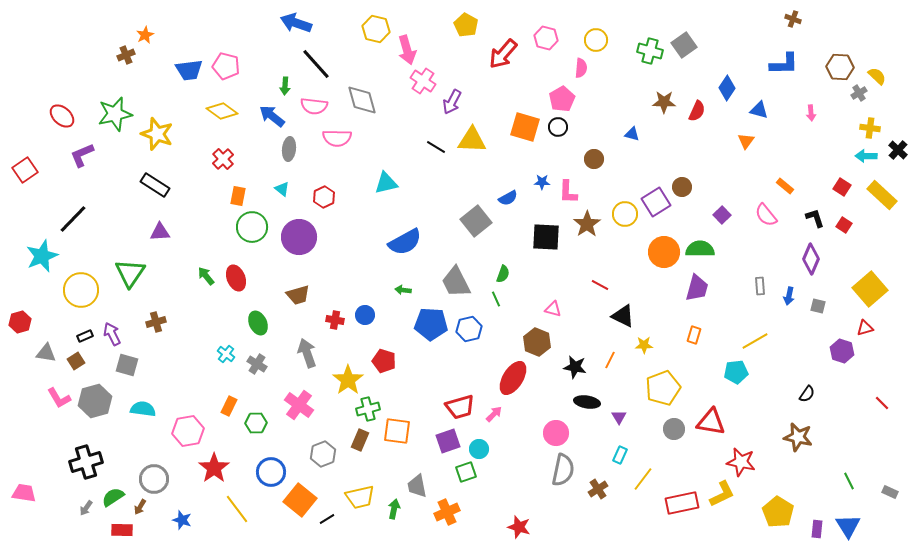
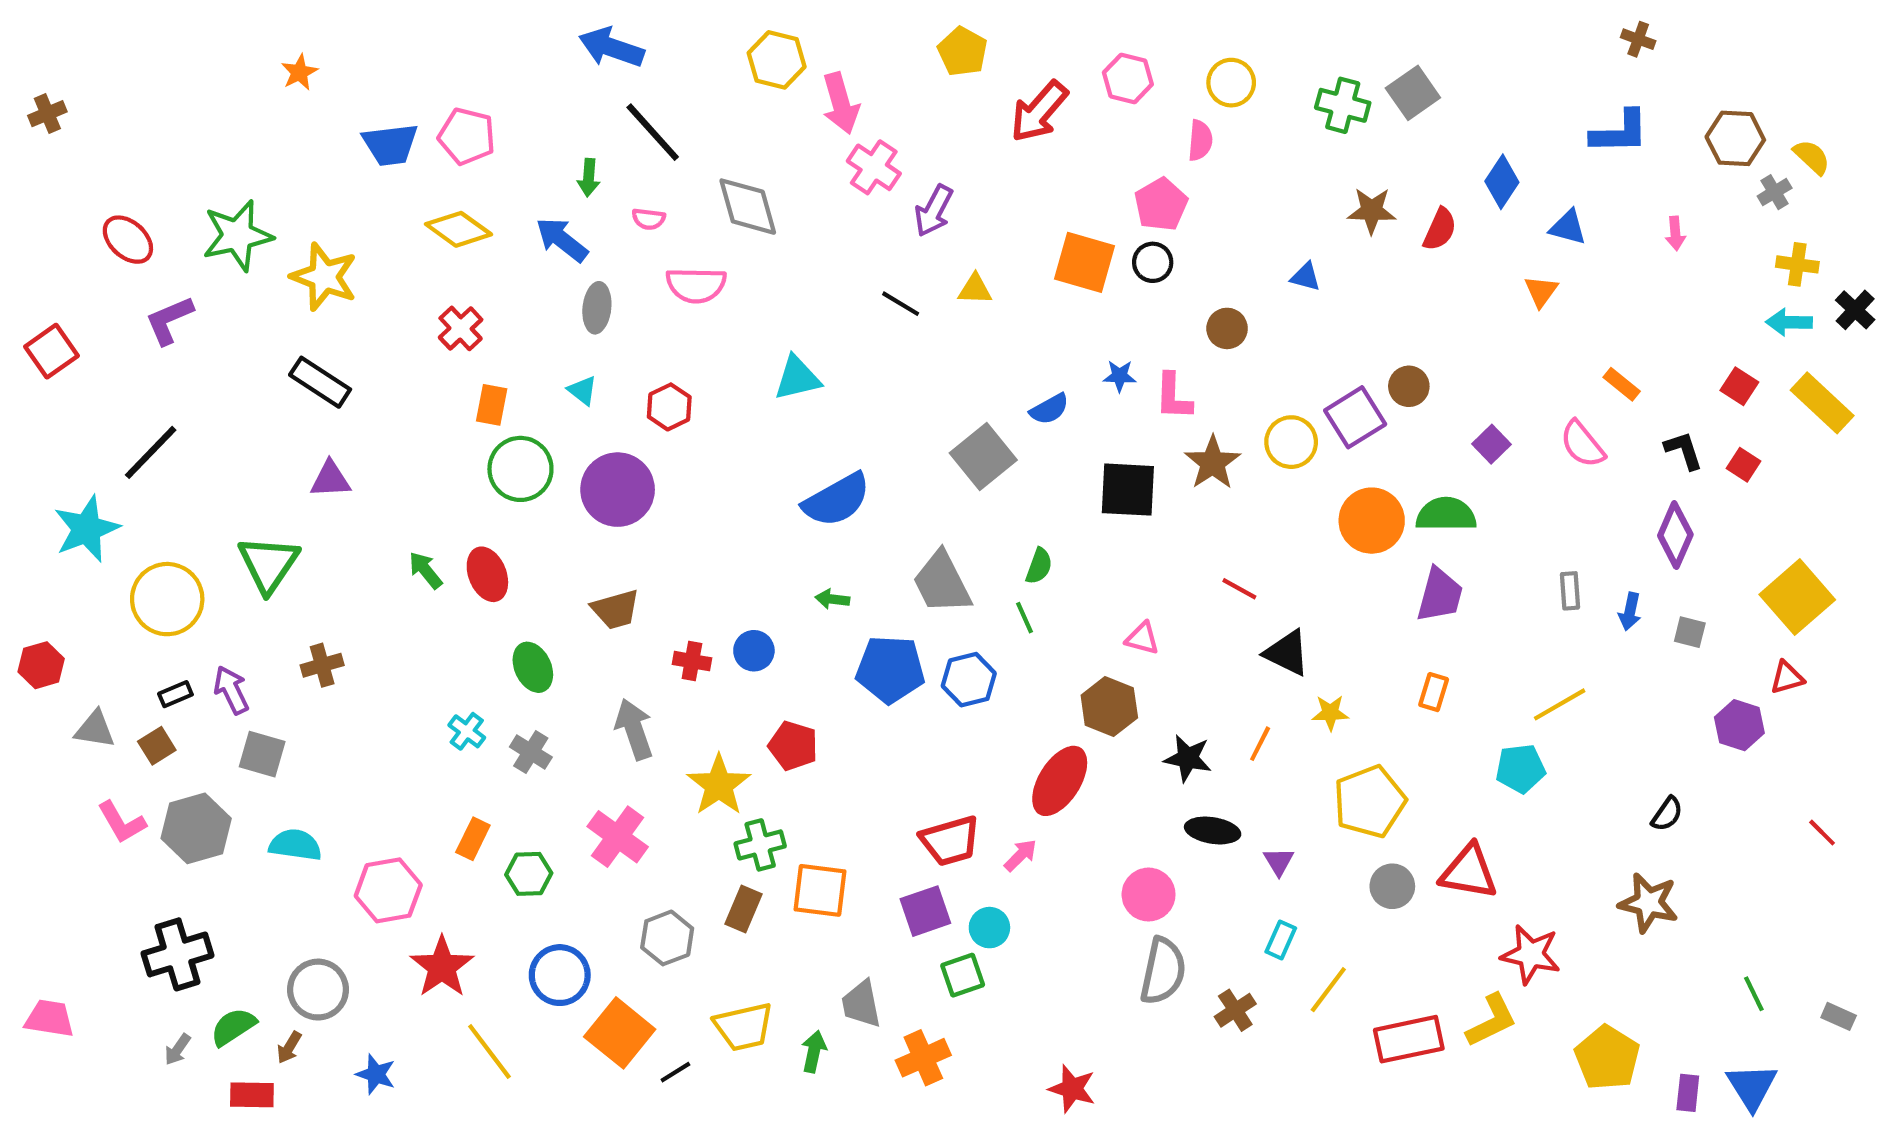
brown cross: (126, 55) -> (47, 114), moved
pink semicircle: (314, 106) -> (649, 219), size x0.6
yellow triangle: (472, 140) -> (975, 289), size x0.6

